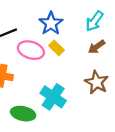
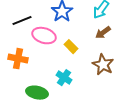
yellow rectangle: (56, 48) -> (71, 47), moved
cyan cross: (53, 97) -> (64, 78), size x0.7

